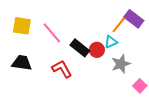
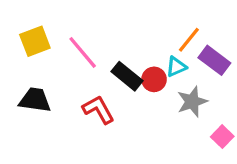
purple rectangle: (134, 19) -> (214, 60), moved
yellow square: (22, 26) -> (35, 41), turned -30

